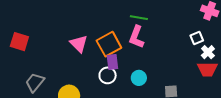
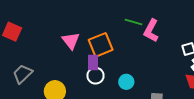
pink L-shape: (136, 37) -> (151, 31), moved
purple rectangle: (112, 62) -> (93, 63), moved

